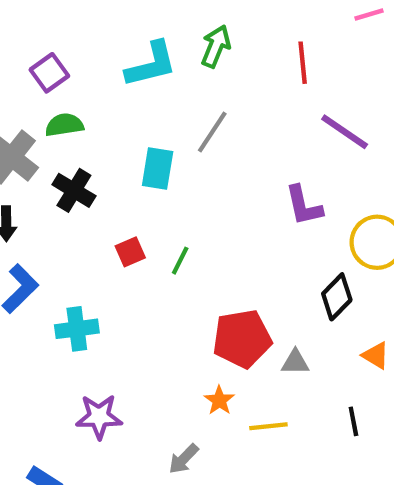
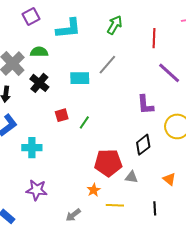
cyan L-shape: (151, 64) -> (68, 28), moved
purple square: (49, 73) -> (31, 16), moved
cyan rectangle: (158, 169) -> (80, 78), turned 72
black diamond: (337, 297) -> (143, 145), moved

